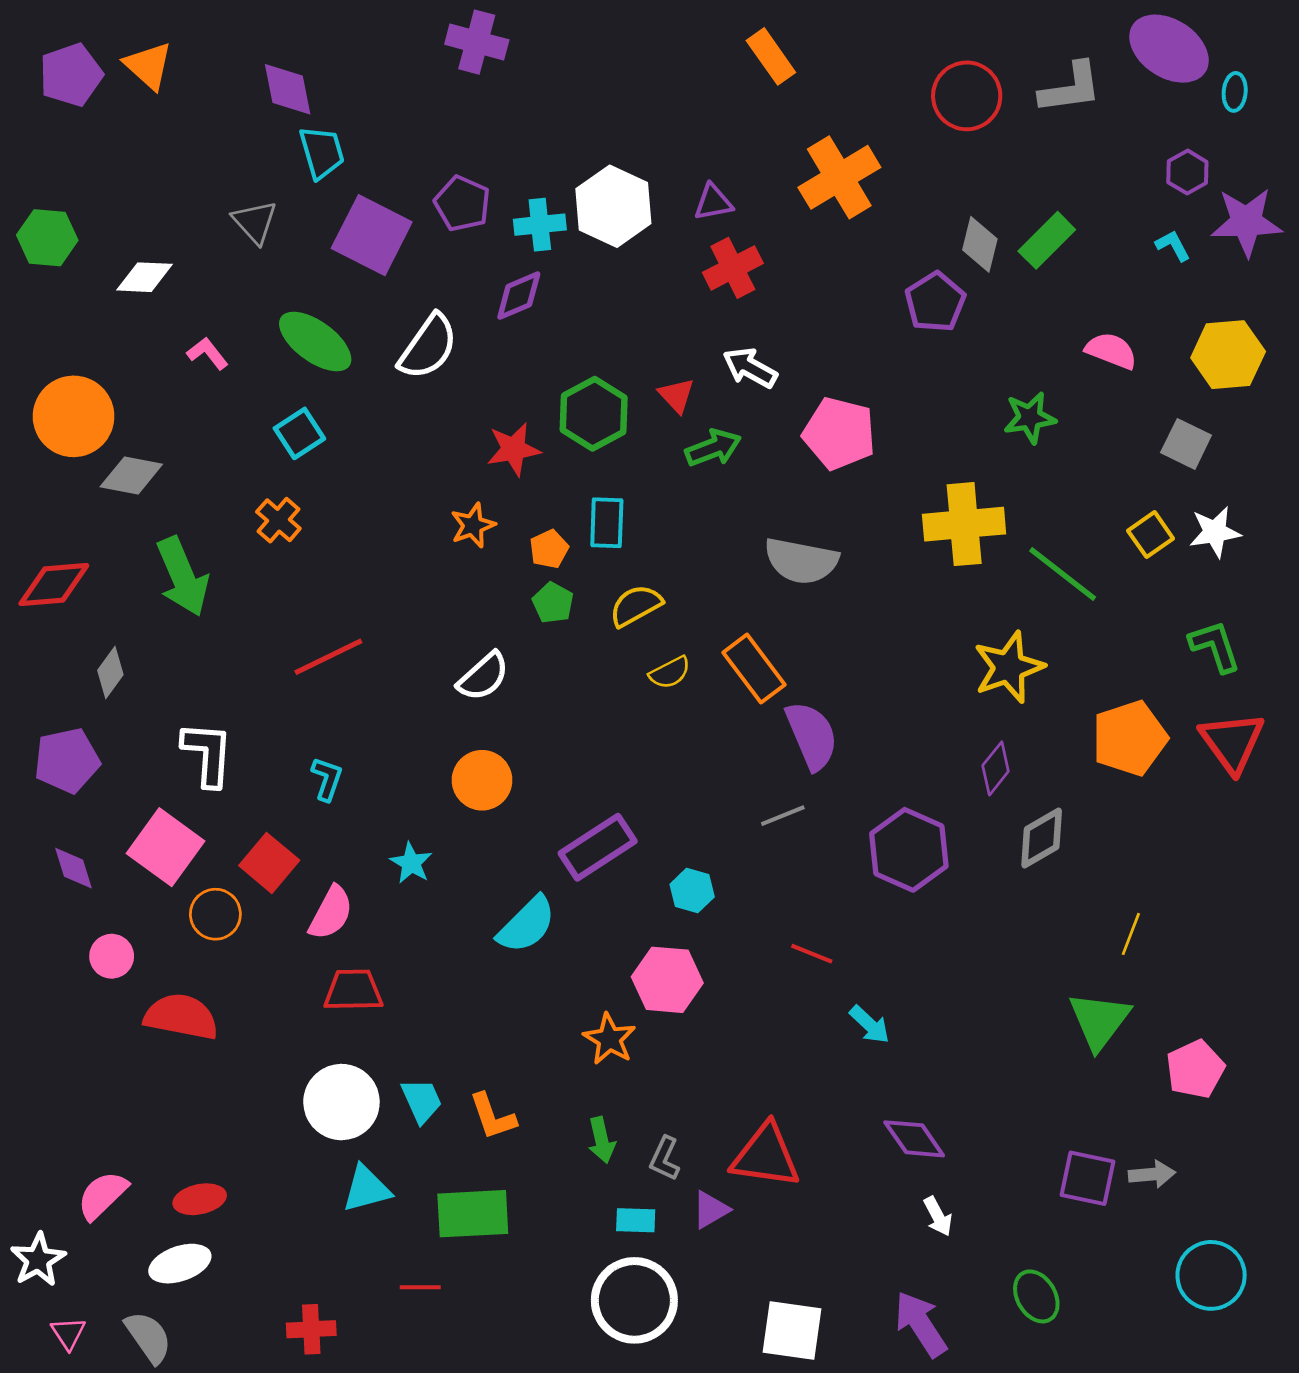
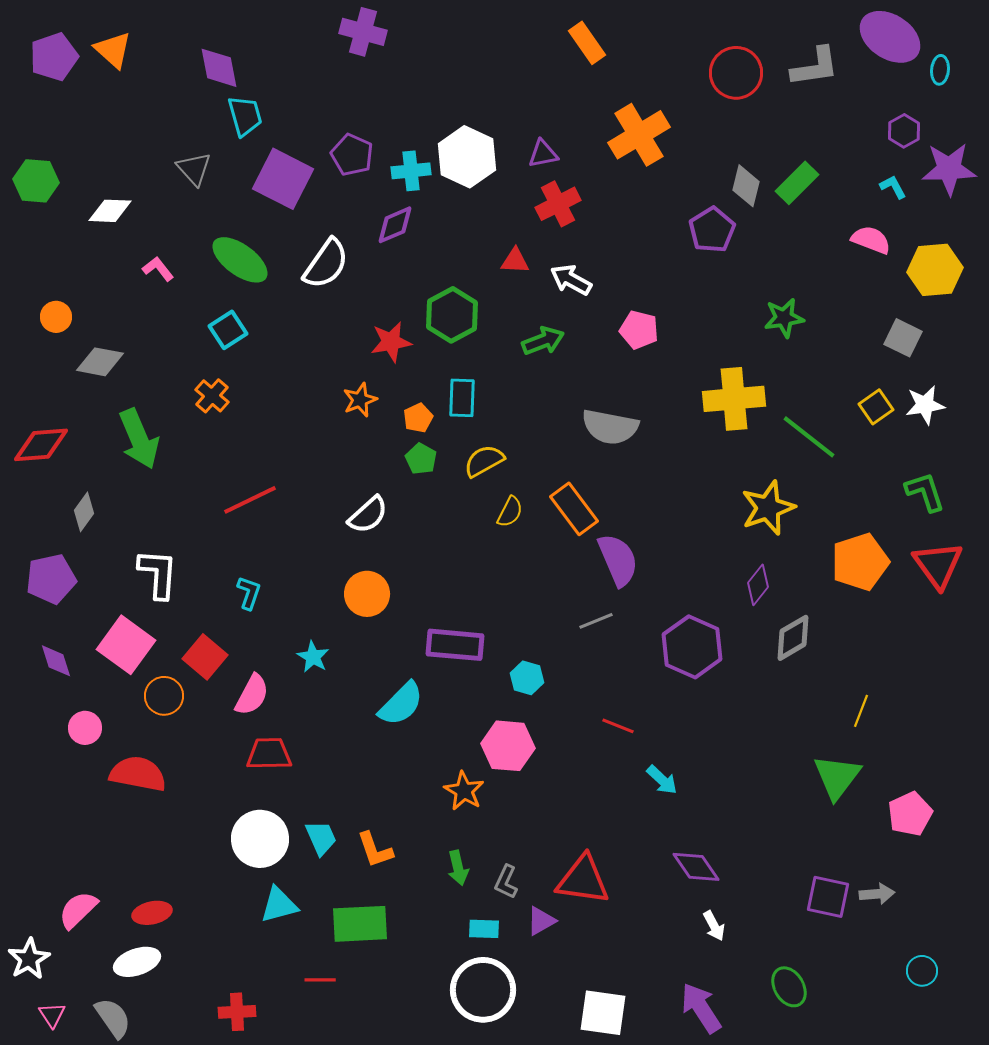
pink semicircle: (1111, 351) -> (871, 240), moved
red triangle: (676, 395) -> (515, 261), moved, turned -44
orange circle: (74, 416) -> (56, 317), size x0.5
pink pentagon: (839, 433) -> (639, 330), size x0.7
yellow semicircle: (670, 673) -> (510, 512), turned -36
purple rectangle: (598, 847) -> (455, 645), turned 38
cyan circle: (1211, 1275) -> (922, 971), size x0.6

